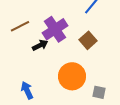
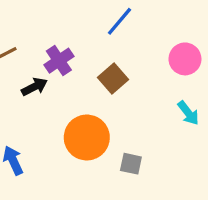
purple cross: (55, 29) -> (59, 61), size x0.7

